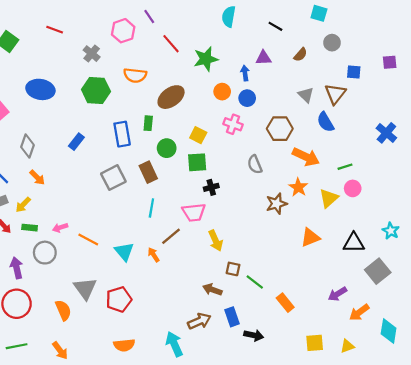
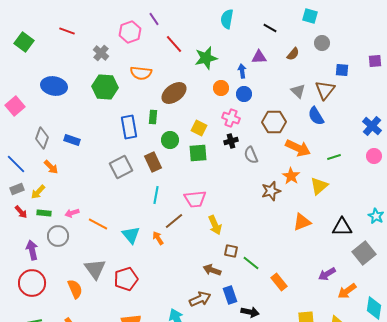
blue rectangle: (76, 142) -> (72, 140), moved, turned 70
black cross: (211, 187) -> (231, 141), moved
pink circle: (353, 188) -> (374, 156), moved

